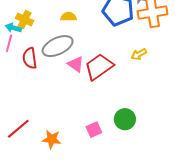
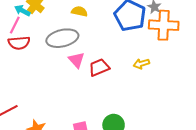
red semicircle: (30, 58) -> (19, 43), moved, turned -100
red trapezoid: (99, 67) -> (99, 67), size x0.7

